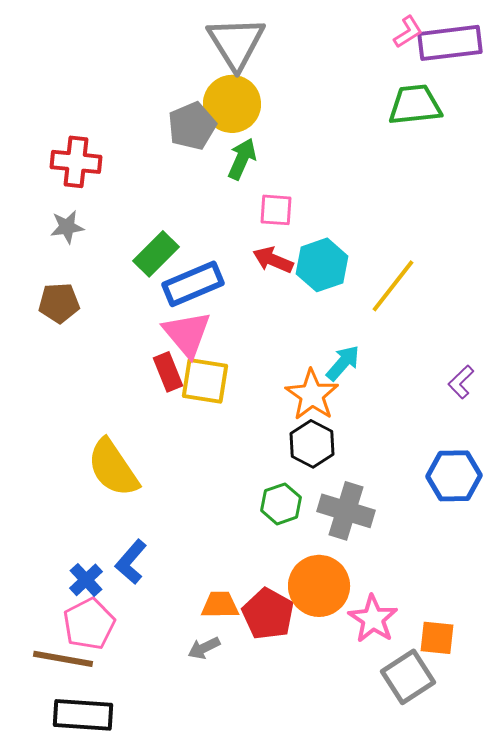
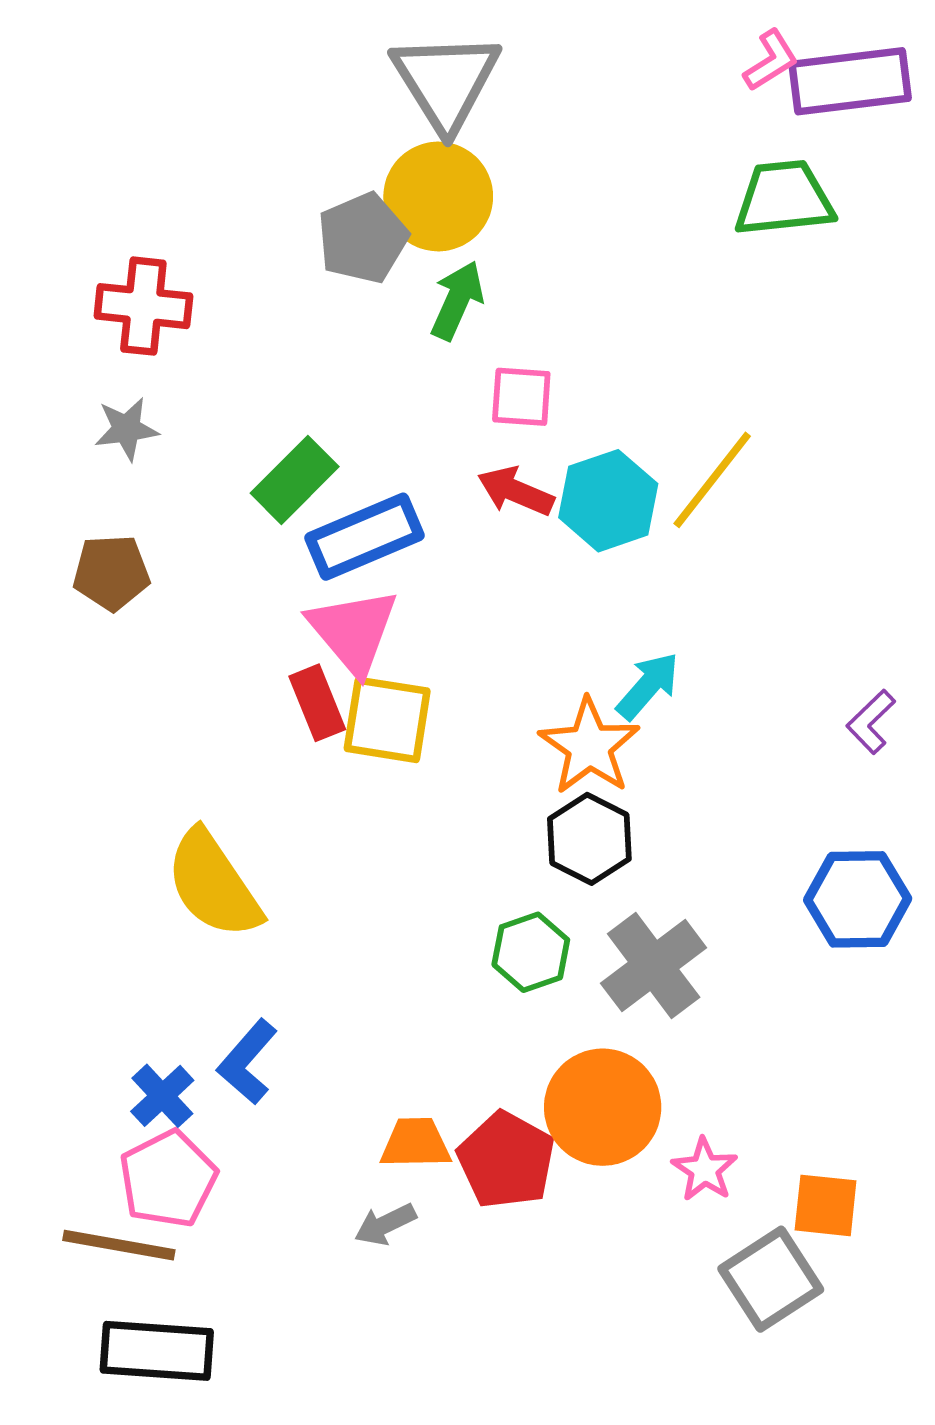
yellow line: (393, 286) -> (712, 480), moved
gray cross: (346, 511) -> (654, 965), turned 36
pink star: (373, 619) -> (705, 1170), size x0.7

